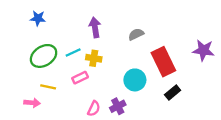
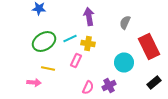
gray semicircle: (136, 34) -> (125, 22), turned -40
pink rectangle: (80, 78) -> (76, 60), turned -40
black rectangle: (173, 93) -> (154, 82), moved

